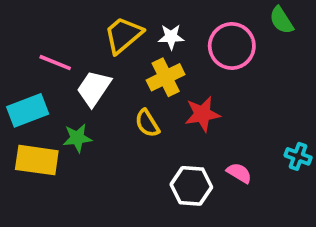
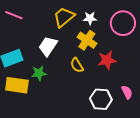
pink line: (55, 63) -> (14, 15), moved
yellow cross: (166, 77) -> (87, 40), turned -30
pink semicircle: (239, 173) -> (127, 92), turned 32

